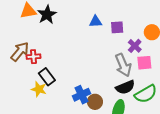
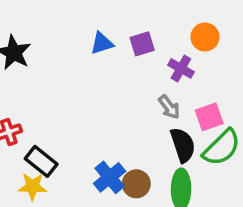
pink square: (144, 63) -> (209, 117), moved
gray arrow: (123, 65) -> (169, 107), size x0.6
black semicircle: (125, 87) -> (183, 145), turned -72

